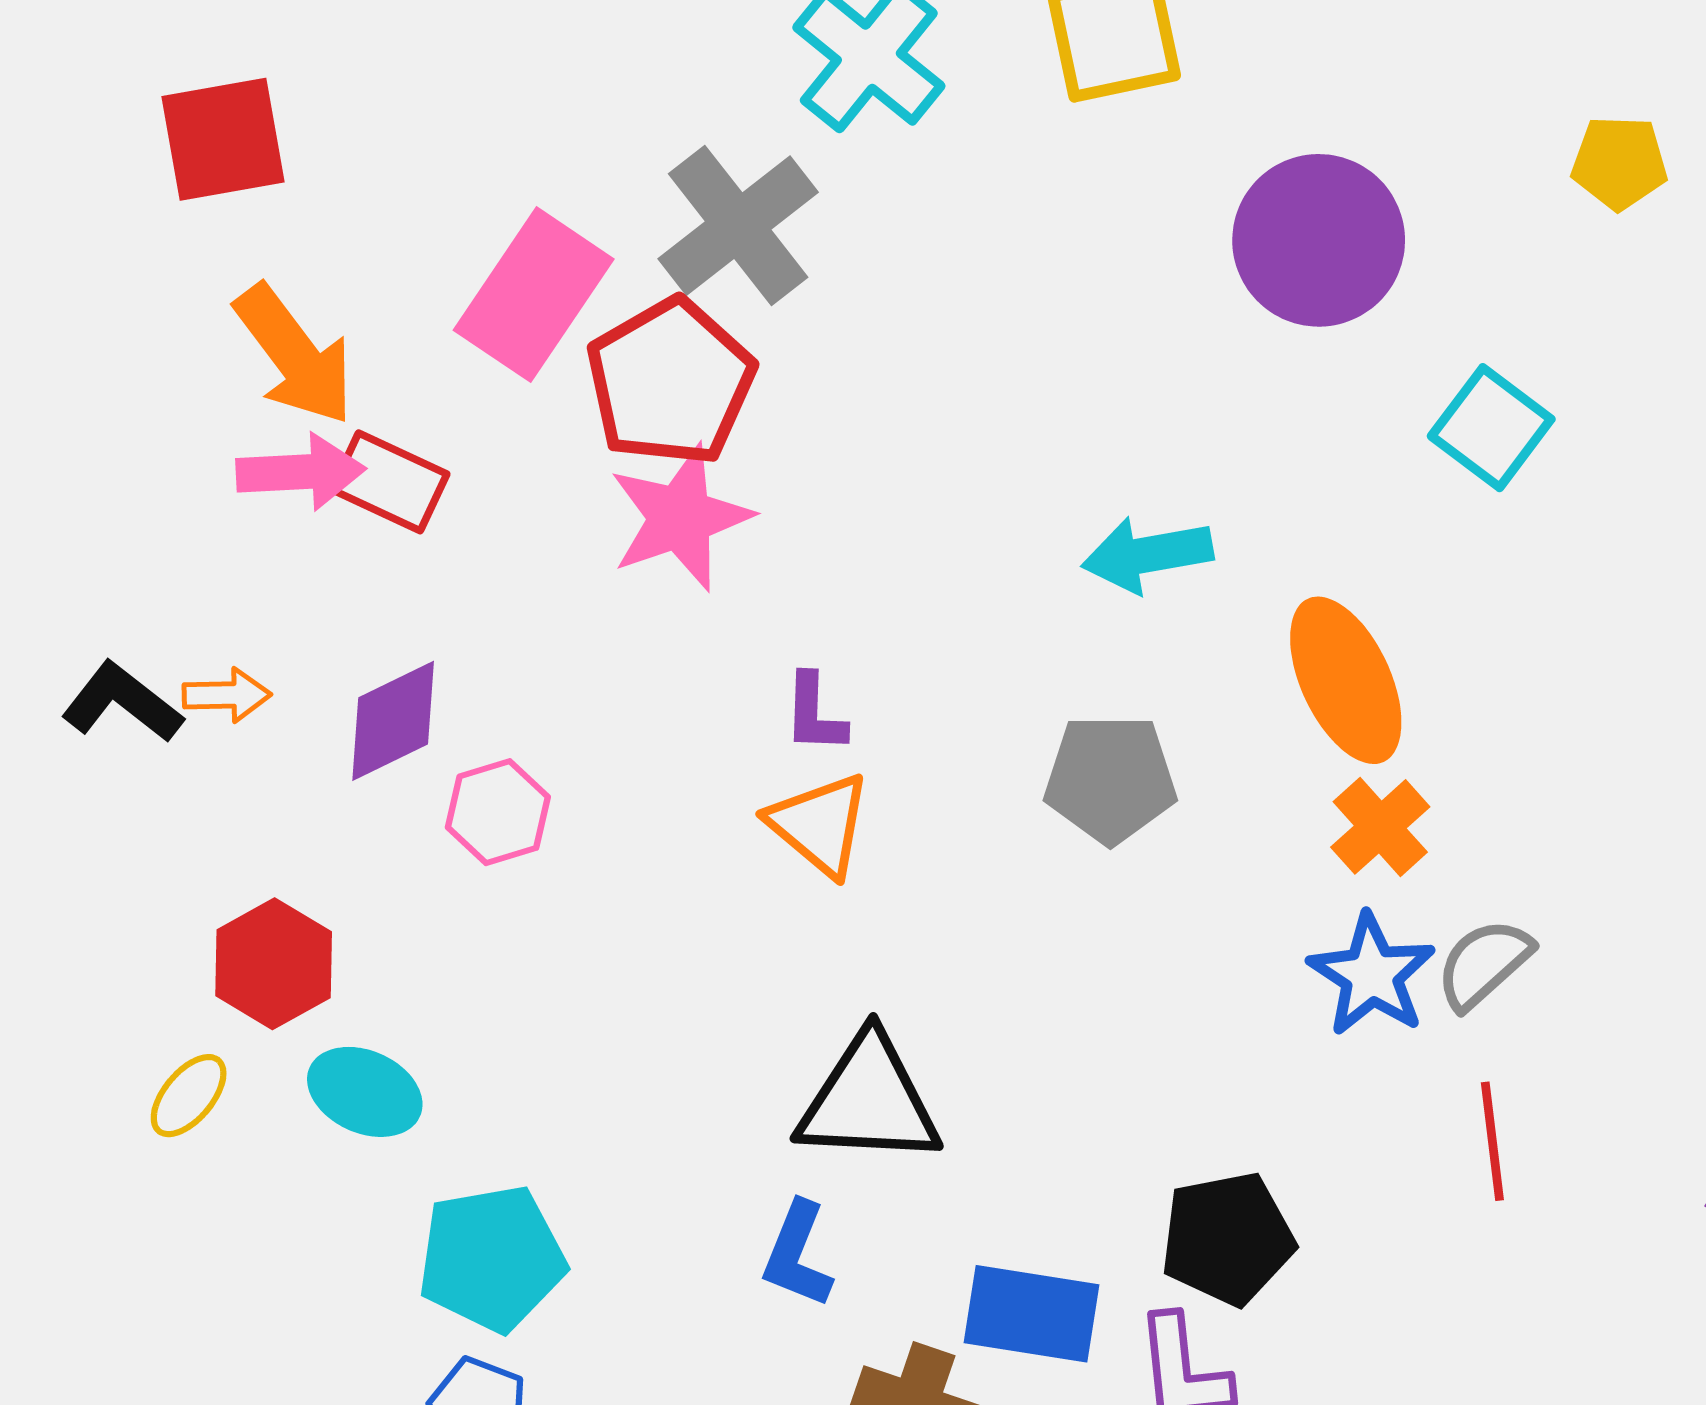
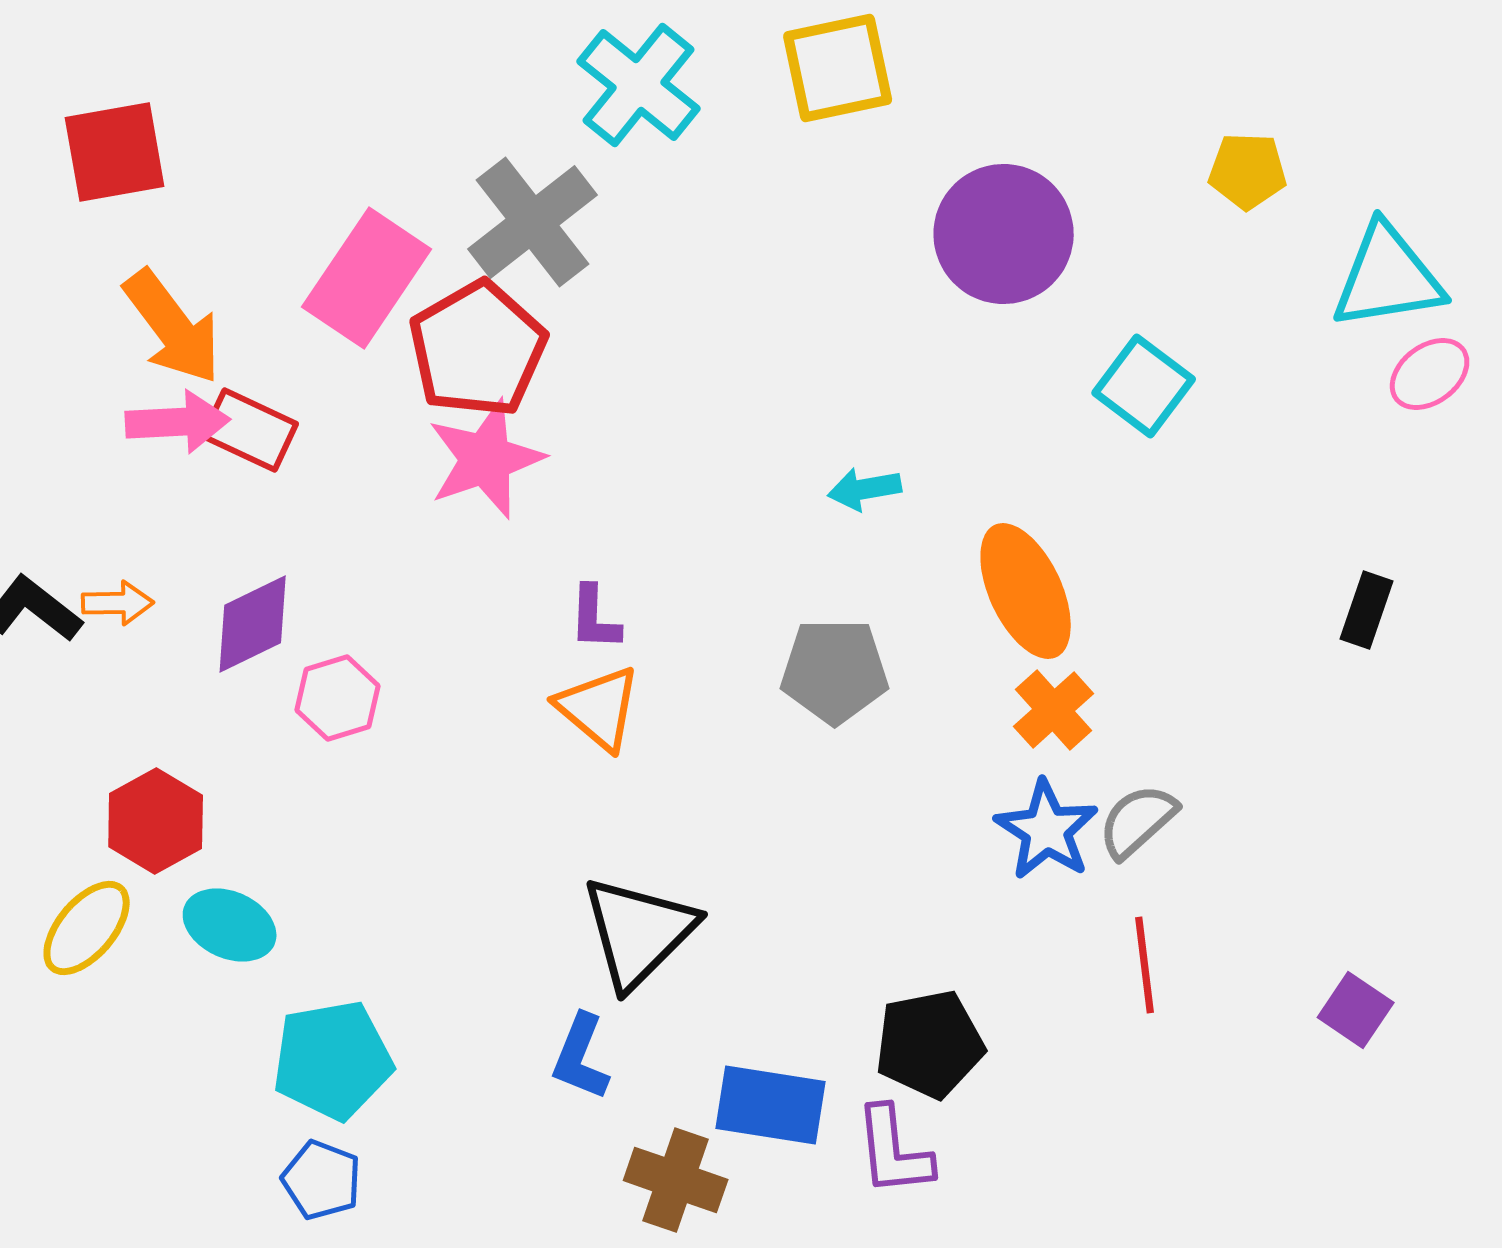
cyan arrow: (1147, 555) -> (865, 489), size x0.7
yellow ellipse: (189, 1096) -> (87, 928), size x1.4
black triangle: (869, 1101) -> (639, 932), turned -48

